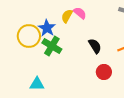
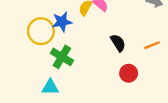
blue star: (47, 28) -> (62, 22), turned 30
green cross: (52, 46) -> (62, 57), moved

